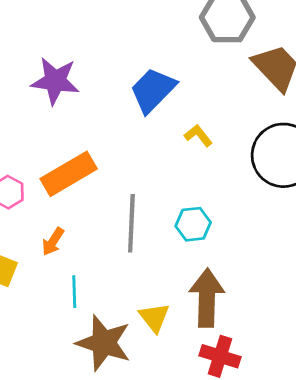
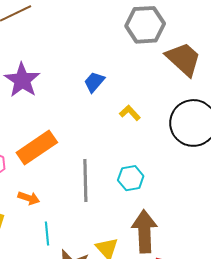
purple star: (55, 81) -> (22, 80), turned 30
blue trapezoid: (153, 90) -> (94, 82), size x0.6
orange arrow: (53, 242) -> (29, 198), turned -100

